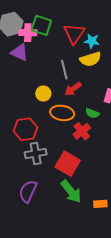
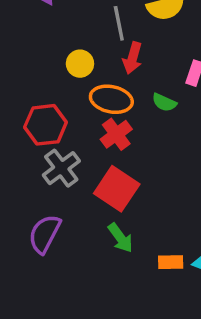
red arrow: (73, 89) -> (133, 58), turned -42
red cross: (82, 131) -> (116, 134), moved
gray cross: (36, 153) -> (61, 168), turned -30
green arrow: (71, 191) -> (120, 238), size x0.7

